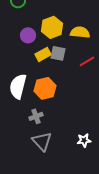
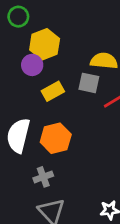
yellow hexagon: (52, 27) -> (45, 44), moved
gray square: (58, 53) -> (89, 83), moved

